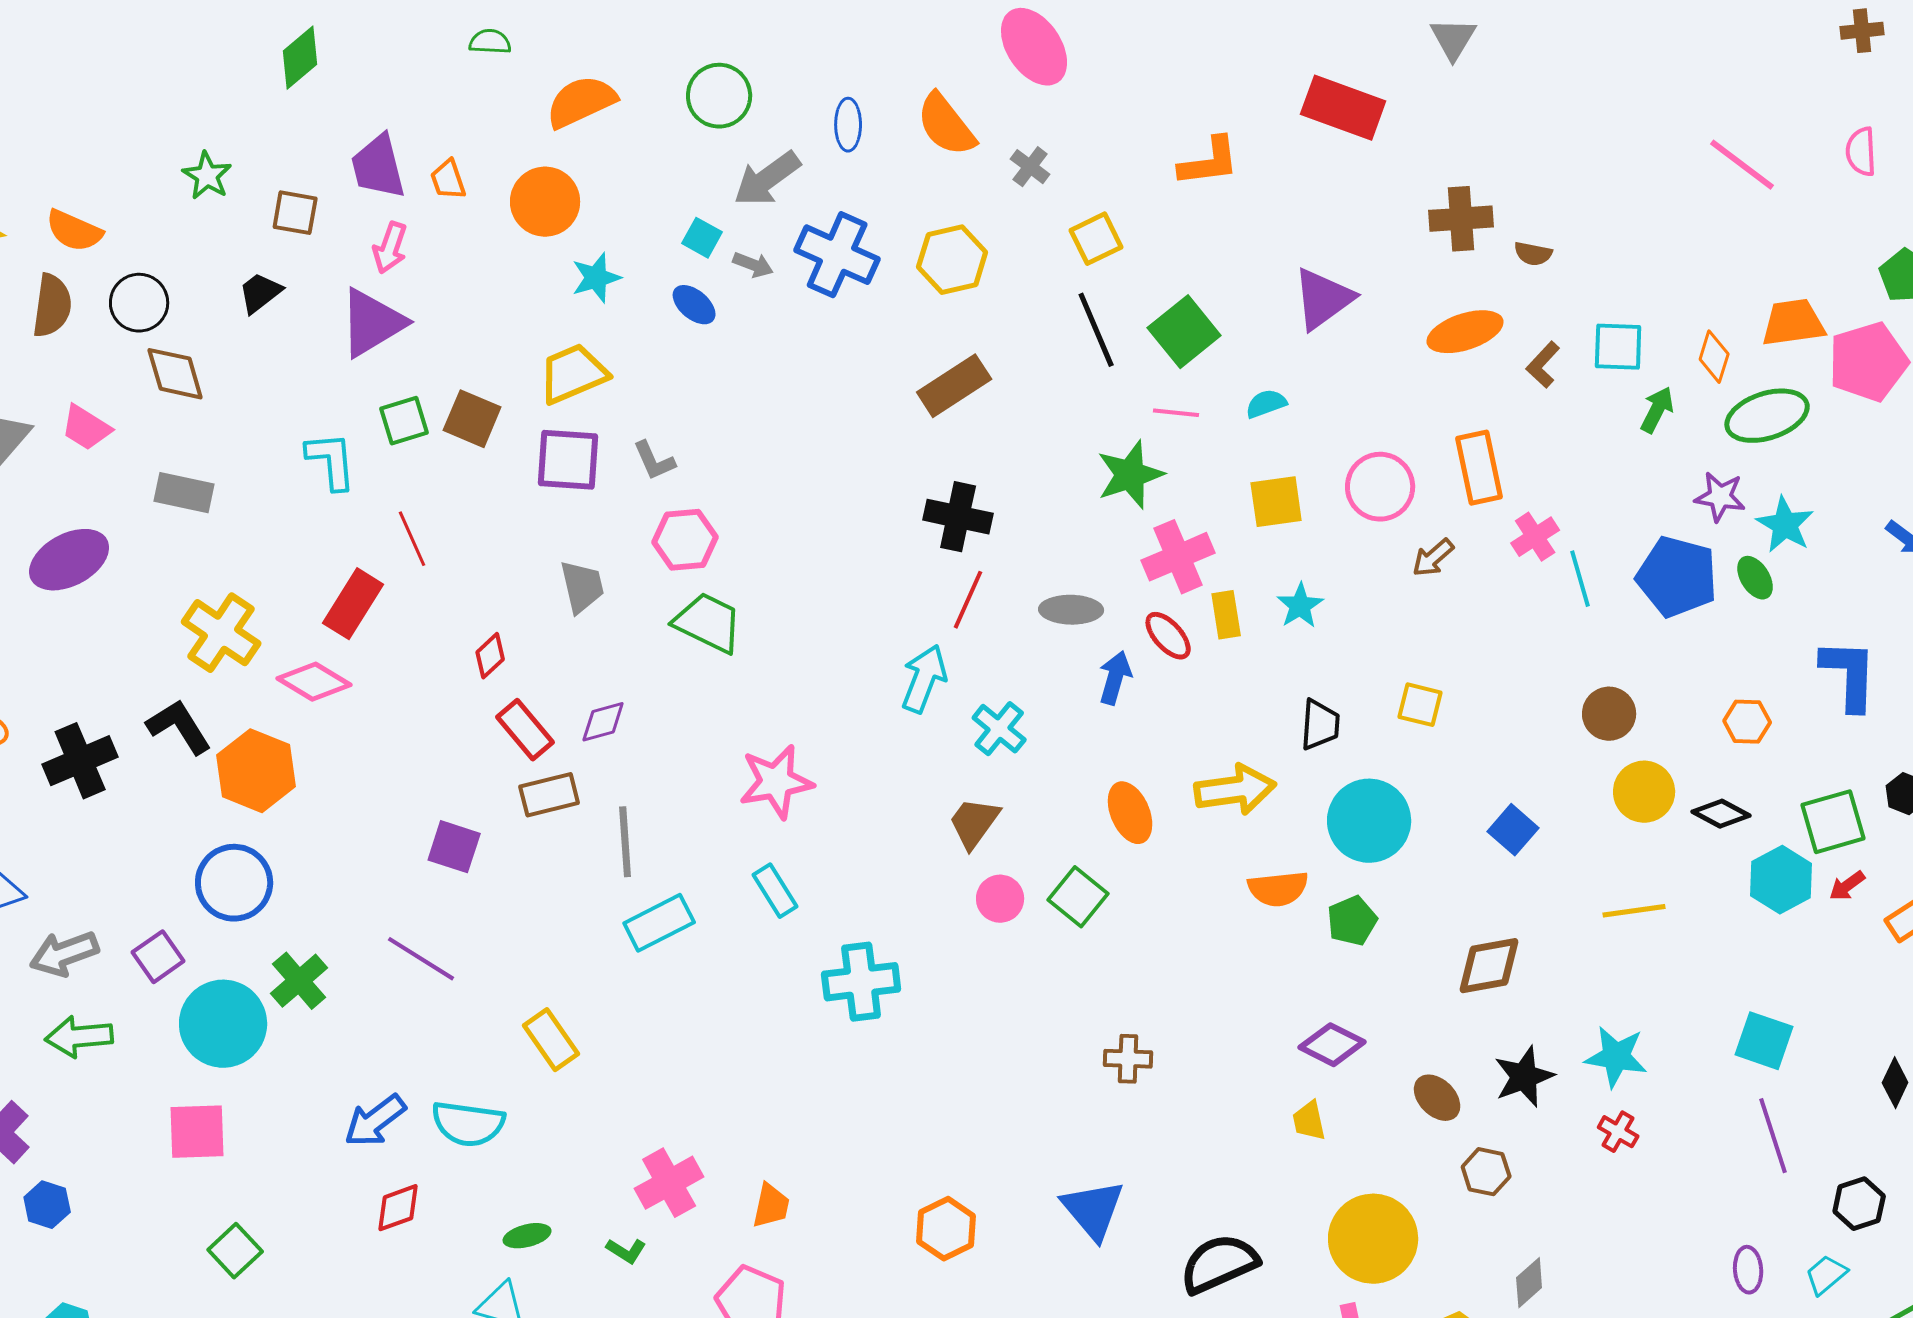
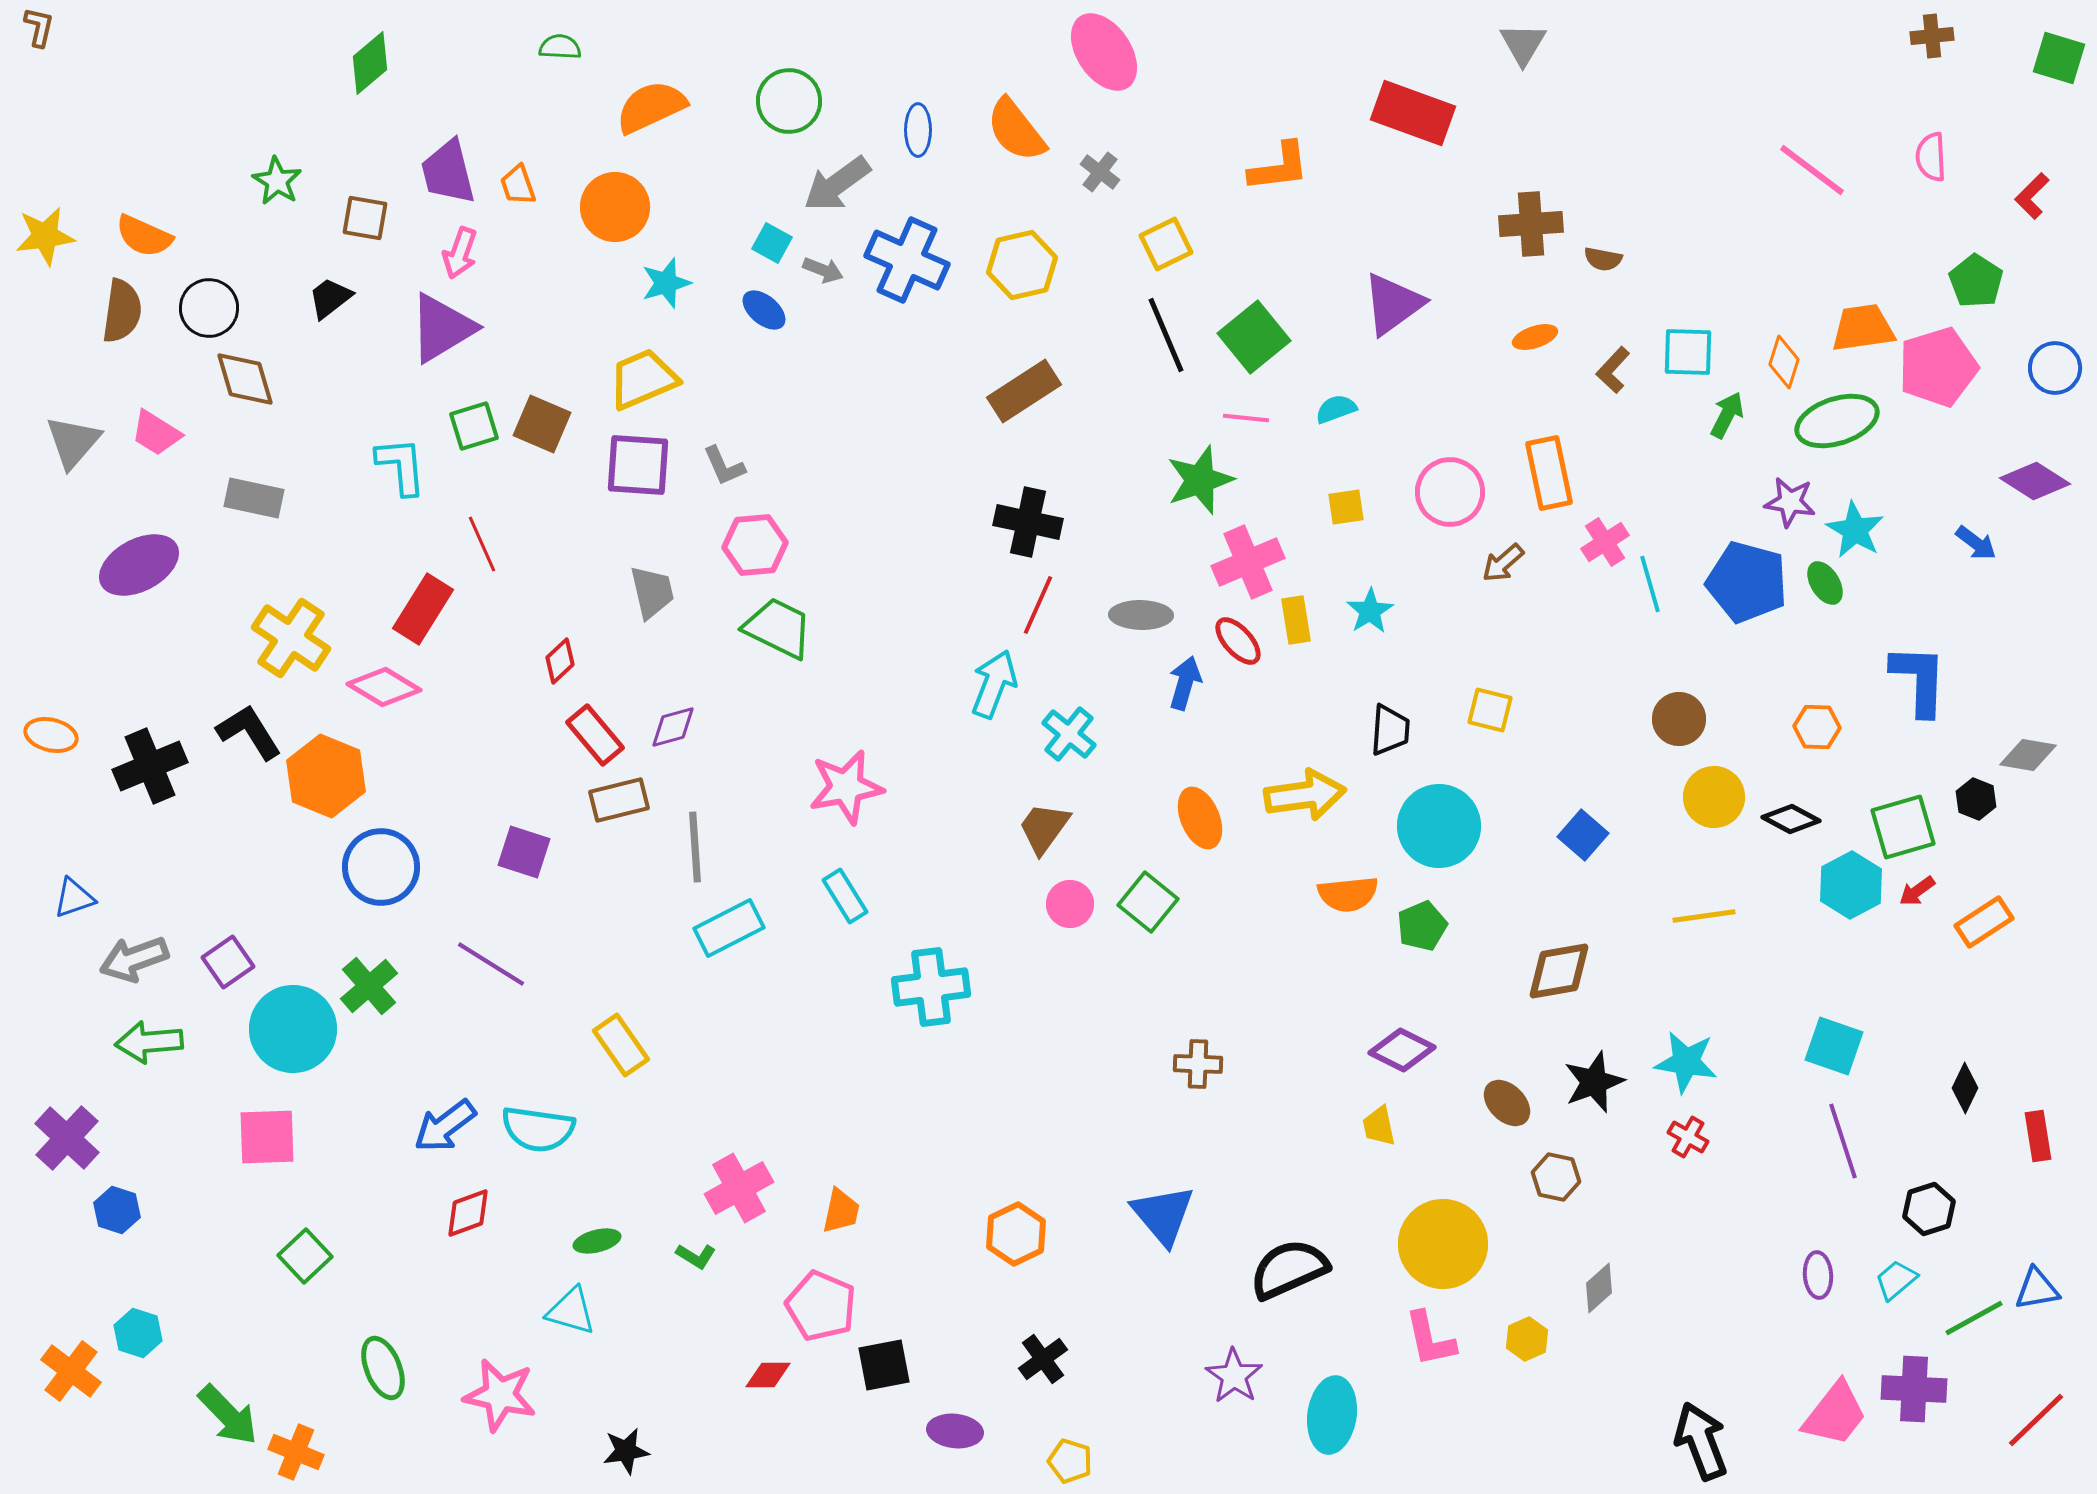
orange ellipse: (1465, 332) -> (1535, 337), size x0.6
yellow square: (1276, 502) -> (1346, 507), size x0.7
blue circle: (234, 883) -> (381, 867), moved

